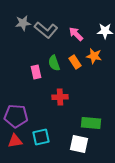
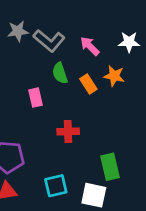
green semicircle: (54, 63) -> (60, 73), moved
green rectangle: (91, 123) -> (110, 167), turned 72
cyan square: (41, 137) -> (56, 186), moved

